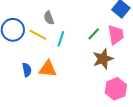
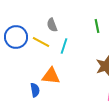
green line: (94, 34) -> (97, 26), moved, turned -56
blue semicircle: (27, 70) -> (35, 90), moved

